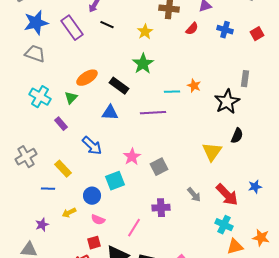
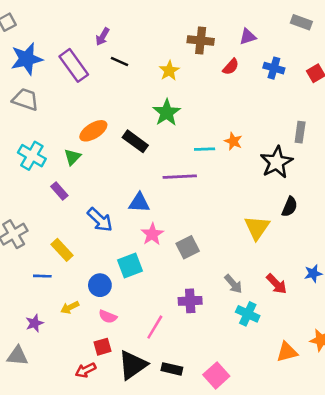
blue triangle: (110, 113) -> (139, 203), moved
red arrow: (227, 195) -> (277, 284), size x0.7
cyan cross: (224, 225) -> (248, 314), moved

